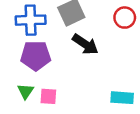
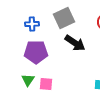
blue cross: (31, 20) -> (32, 24), size x0.6

